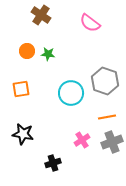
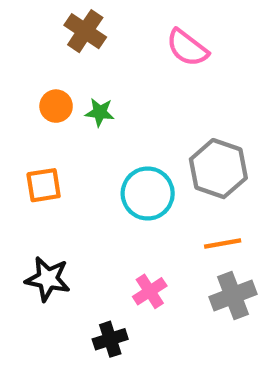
pink cross: (82, 140) -> (150, 291), moved

